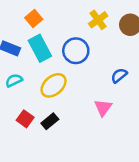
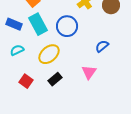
black rectangle: (50, 121) -> (55, 79), moved

